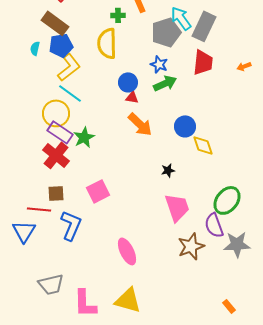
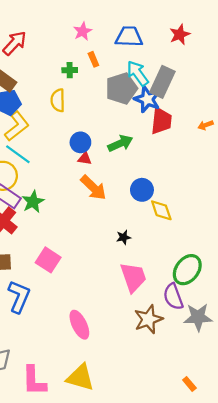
yellow semicircle: (107, 43) -> (58, 100), size x0.7
blue star: (159, 64) -> (147, 99), moved, size x1.4
pink square: (98, 191) -> (48, 260), turned -30

